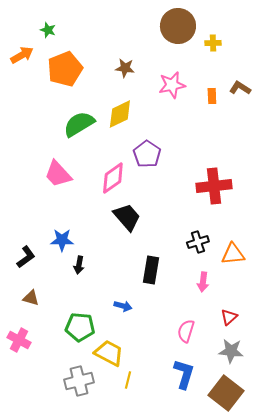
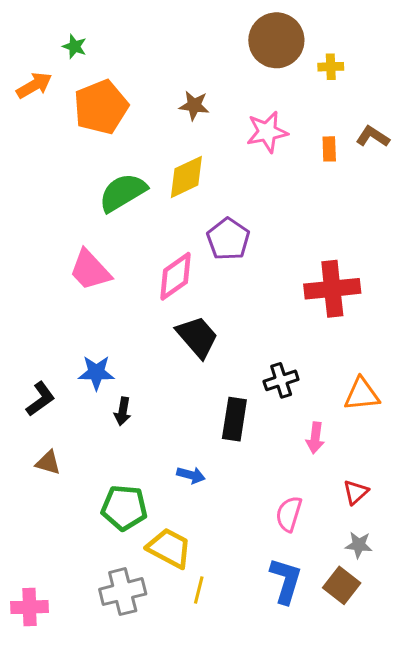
black cross: (198, 242) -> (281, 380), moved
pink cross: (19, 340) -> (30, 607), moved, turned -30
gray star: (231, 351) -> (359, 545), size x0.7
brown square: (226, 393) -> (342, 585), moved, size x0.7

